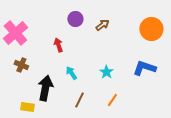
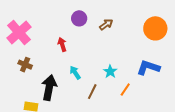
brown line: (79, 100) -> (92, 92), moved
orange line: (112, 100) -> (125, 90), moved

